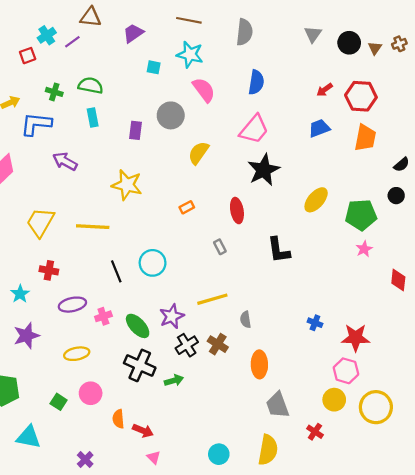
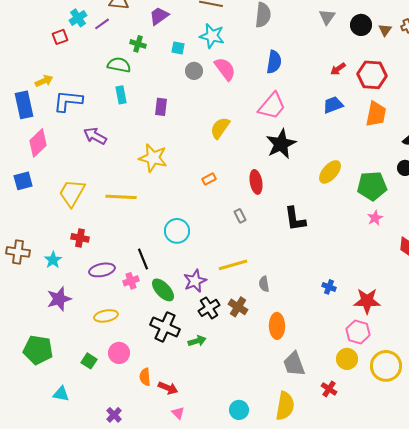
green cross: (54, 92) -> (138, 44), moved
gray circle: (171, 115) -> (194, 71), moved, size x0.7
black line: (116, 271) -> (143, 259), moved
cyan triangle: (29, 437) -> (61, 394), size x0.7

